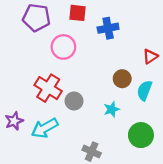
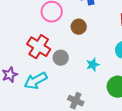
brown circle: (122, 79) -> (79, 27), moved

